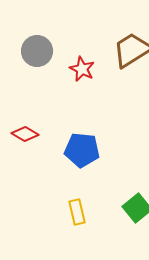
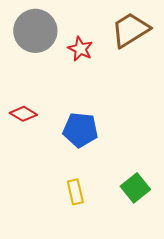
gray circle: (37, 51) -> (35, 31), size x1.4

